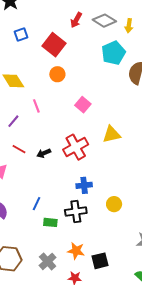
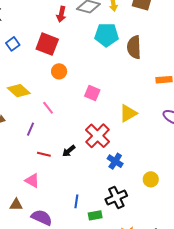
cyan pentagon: (113, 53) -> (106, 35), turned -30
blue cross: (84, 185) -> (115, 161), moved, turned -35

